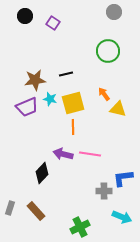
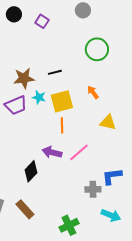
gray circle: (114, 12) -> (83, 10), moved
yellow triangle: (118, 109) -> (108, 122), moved
pink line: (90, 154) -> (79, 152), turned -50

